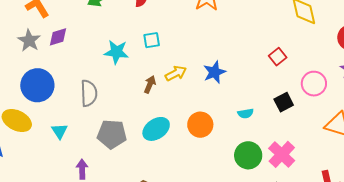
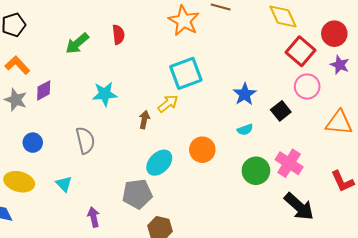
cyan square: (152, 40) -> (186, 73), moved, size x1.8
red square: (278, 57) -> (301, 51), moved, size x1.6
blue star: (214, 72) -> (245, 94), moved
blue circle: (37, 85) -> (33, 143), size x0.6
gray pentagon: (112, 134) -> (137, 194), moved

